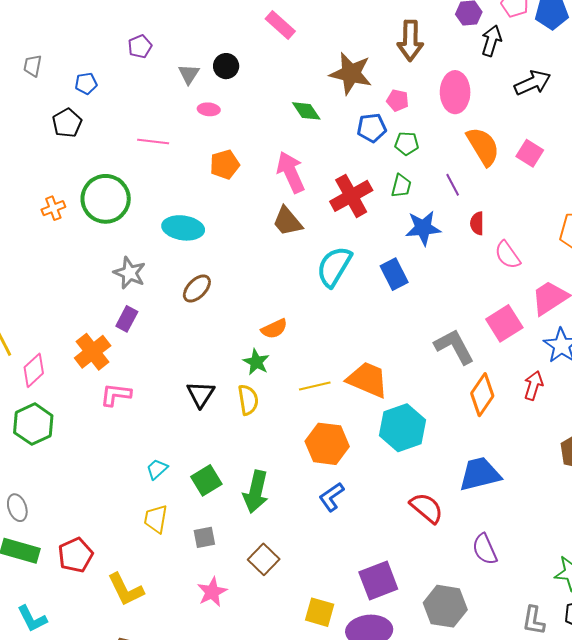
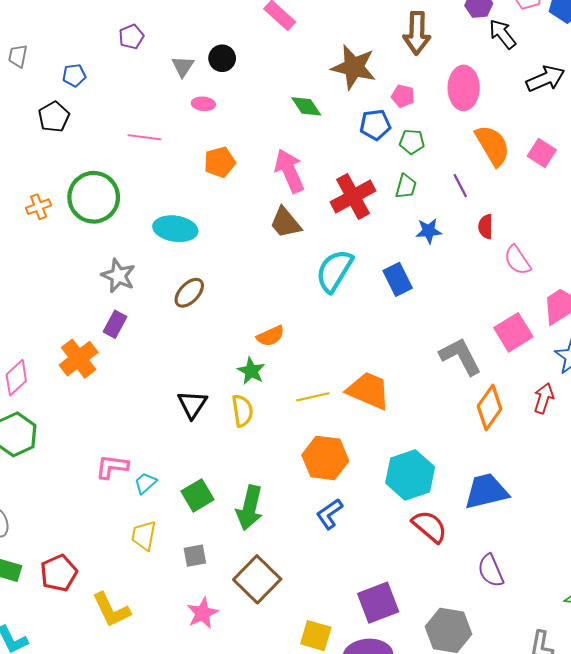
black arrow: (491, 41) -> (502, 34), turned -56
blue star: (423, 228) -> (429, 231), size x0.7
pink L-shape: (116, 395) -> (112, 467), moved
cyan hexagon: (402, 428) -> (410, 475), moved
brown square: (264, 559) -> (257, 579), size x1.4

